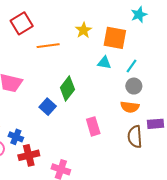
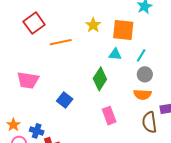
green diamond: (67, 89) -> (100, 79), moved

